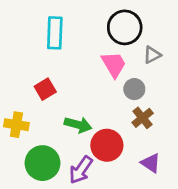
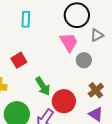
cyan rectangle: (55, 33) -> (26, 19), size x0.7
brown cross: (143, 118) -> (96, 90), moved
green arrow: (78, 125) -> (43, 86), turned 42

